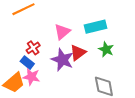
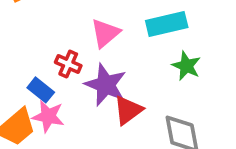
red cross: (33, 48) -> (68, 64), moved, turned -32
red triangle: (78, 53) -> (128, 110), moved

